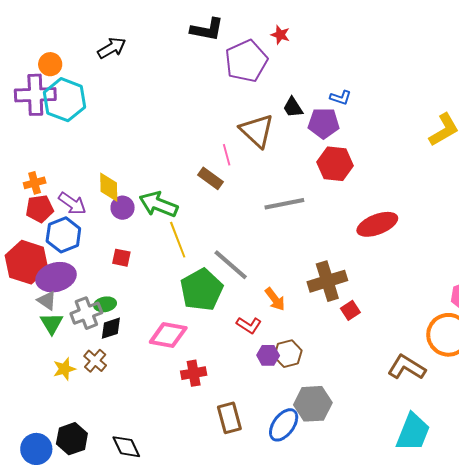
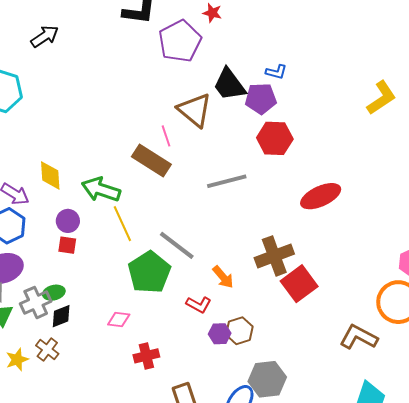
black trapezoid: (293, 107) -> (229, 85), size x1.6
brown rectangle: (210, 178) -> (151, 161), size x1.5
purple circle: (123, 208) -> (68, 221), moved
red square: (350, 310) -> (299, 284), size x1.8
pink diamond: (168, 335) -> (119, 319), size x0.6

